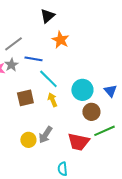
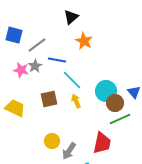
brown circle: (91, 112) -> (115, 103), moved
green line: (104, 131) -> (120, 119), moved
gray arrow: (45, 135) -> (69, 151), moved
red trapezoid: (78, 142) -> (102, 143), turned -90

